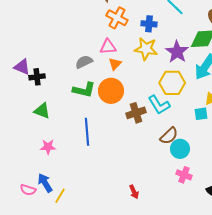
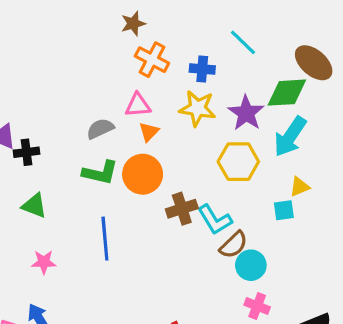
cyan L-shape: (159, 105) -> (215, 220), moved

